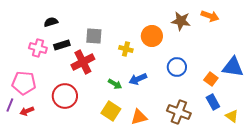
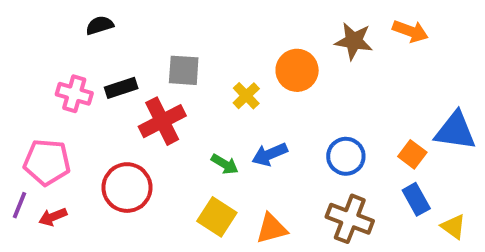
black semicircle: (51, 22) -> (100, 25), moved
yellow cross: (126, 49) -> (246, 96), turned 32
blue circle: (177, 67) -> (346, 156), moved

